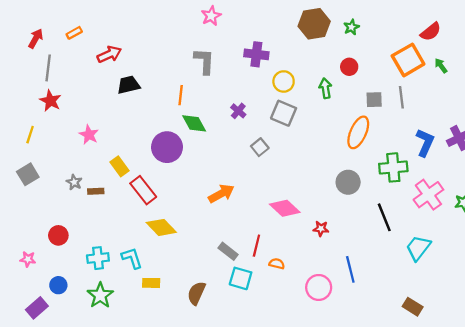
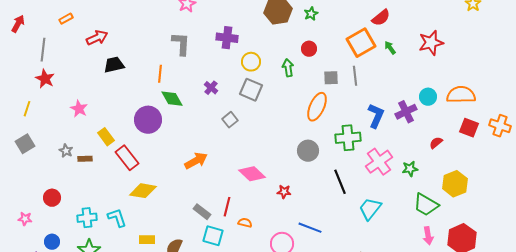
red arrow: (36, 38) -> (18, 24), moved
yellow diamond: (161, 227) -> (143, 191), turned -36
blue line: (350, 269) -> (310, 228), turned -55
yellow rectangle: (151, 283) -> (147, 240), moved

